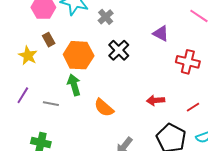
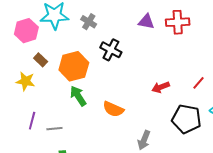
red cross: (188, 62) -> (178, 22), moved
gray line: (51, 104) -> (54, 129), moved

